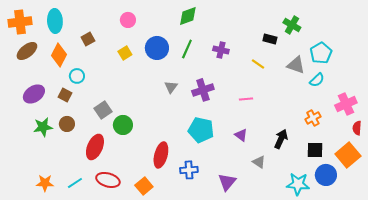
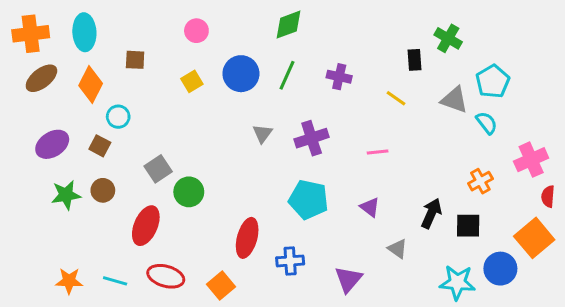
brown square: (88, 39) -> (135, 60), turned 32
black rectangle: (270, 39) -> (414, 60), turned 72
cyan semicircle: (317, 80) -> (487, 123), turned -84
black square: (315, 150) -> (468, 226), moved
cyan line: (75, 183) -> (115, 281), turned 49

